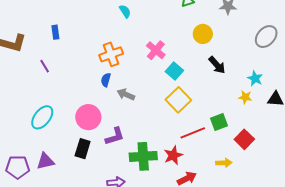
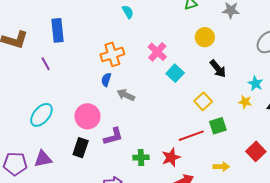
blue rectangle: (55, 32) -> (57, 30), size x1.6
yellow square: (178, 100) -> (203, 101), moved, size x0.7
red square: (244, 139) -> (256, 151), moved
green cross: (143, 156) -> (141, 157), size x0.6

